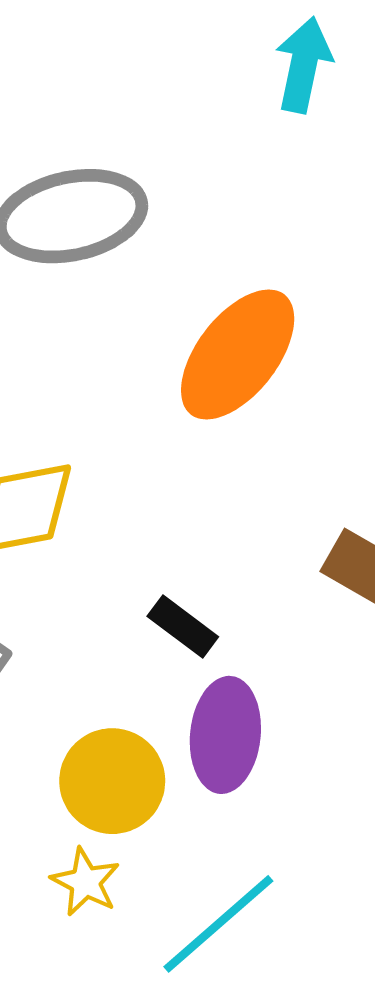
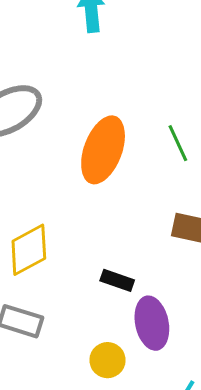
yellow circle: (112, 781) -> (108, 360), size x0.7

